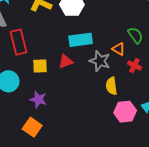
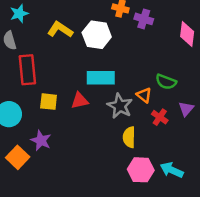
green semicircle: (135, 35) -> (166, 82), turned 138
orange square: (32, 127) -> (18, 157), moved

